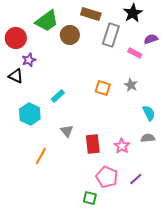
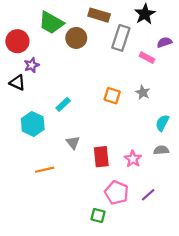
green trapezoid: (47, 21) -> (51, 23), turned 65
cyan semicircle: (149, 113) -> (162, 123), turned -126
orange line: (41, 156) -> (45, 170), turned 48

